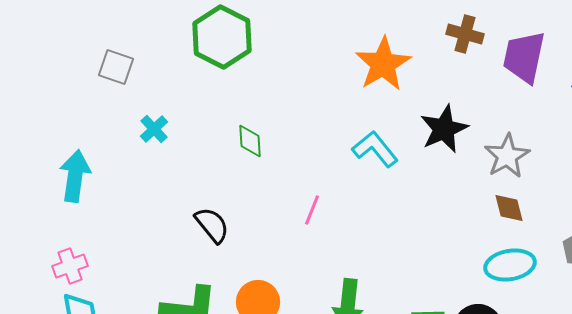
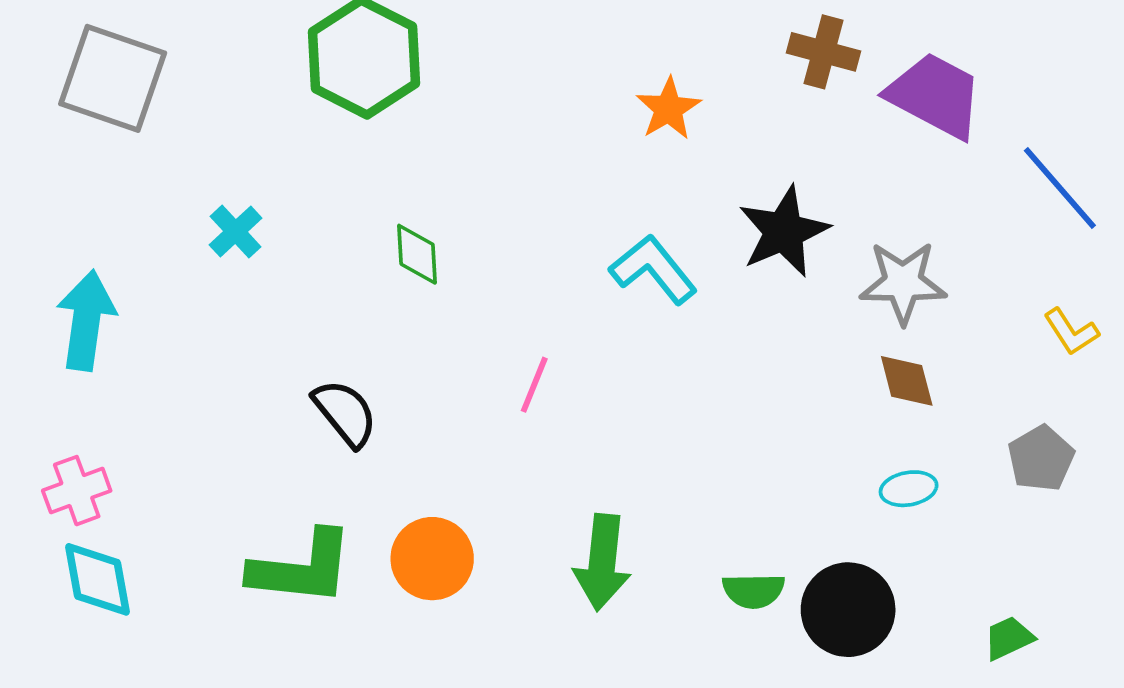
purple trapezoid: (524, 57) -> (935, 95), turned 106
orange star: (383, 64) -> (668, 109), size x0.6
gray square: (116, 67) -> (113, 78), moved, size x1.6
gray star: (507, 156) -> (903, 283), turned 30
cyan ellipse: (510, 265) -> (909, 489), size x0.6

